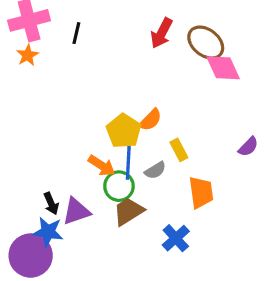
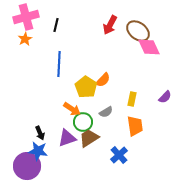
yellow rectangle: (179, 150) -> (132, 99), moved, turned 40
blue line: (128, 159) -> (59, 64), moved
purple triangle: (76, 211) -> (67, 138), moved

